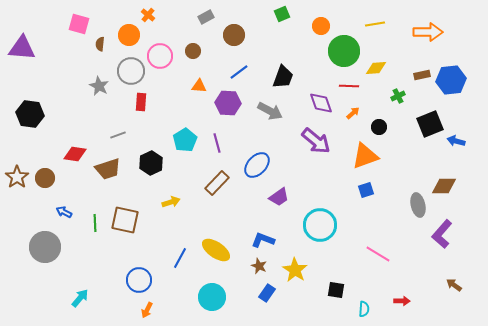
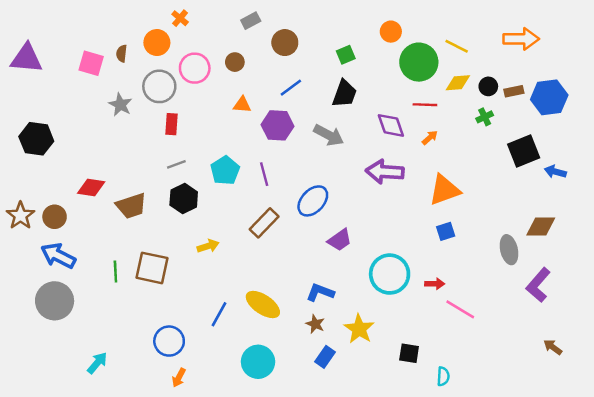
green square: (282, 14) -> (346, 55), moved
pink square: (79, 24) -> (91, 63), moved
yellow line: (375, 24) -> (457, 46), moved, turned 36
black circle: (379, 127) -> (488, 86), moved
gray line: (118, 135) -> (176, 164), moved
purple arrow: (316, 141) -> (385, 172), turned 144
blue arrow: (64, 212) -> (58, 256), moved, size x1.8
red arrow: (402, 301) -> (435, 284), moved

